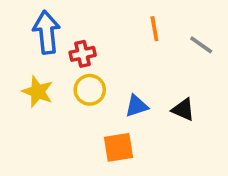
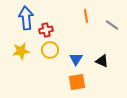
yellow star: (38, 92) -> (21, 51), turned -30
blue triangle: (136, 106) -> (76, 59), turned -40
orange square: (118, 147) -> (77, 82), moved

